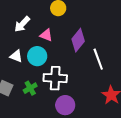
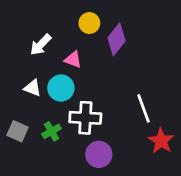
purple diamond: (78, 40) -> (116, 39), moved
white line: (98, 59) -> (144, 108), moved

